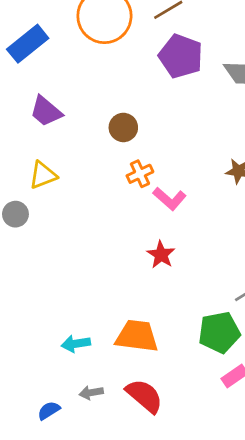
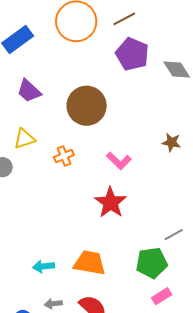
brown circle: (123, 127) -> (87, 106), size x1.8
orange cross: (140, 174) -> (64, 156), moved
red star: (161, 255) -> (111, 203), size x1.5

